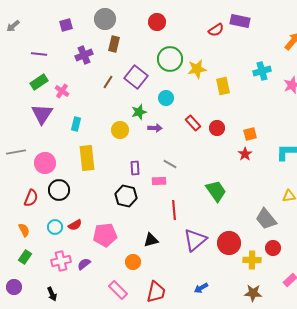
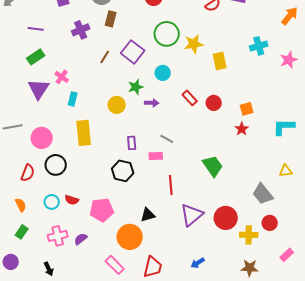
pink cross: (62, 91) -> (62, 77), moved
red semicircle: (75, 225) -> (72, 200), turned 48
orange circle: (133, 262) -> (130, 237), size x1.6

